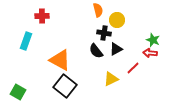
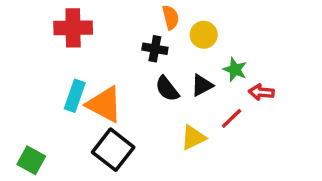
red cross: (42, 16) -> (73, 28), size x1.5
black cross: (104, 33) -> (155, 49), moved
green star: (153, 40) -> (235, 70), moved
cyan rectangle: (26, 41) -> (75, 96), moved

